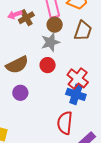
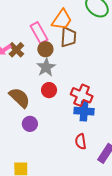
brown trapezoid: (83, 31) -> (68, 37), moved
brown semicircle: (17, 65) -> (20, 98), turned -95
red semicircle: (65, 123) -> (81, 142), size x0.7

